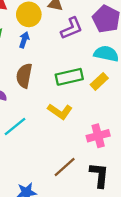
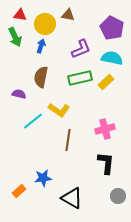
purple L-shape: (72, 28) -> (81, 49), moved
yellow L-shape: (60, 111) -> (59, 110), moved
brown line: (65, 167) -> (68, 140), moved, turned -40

